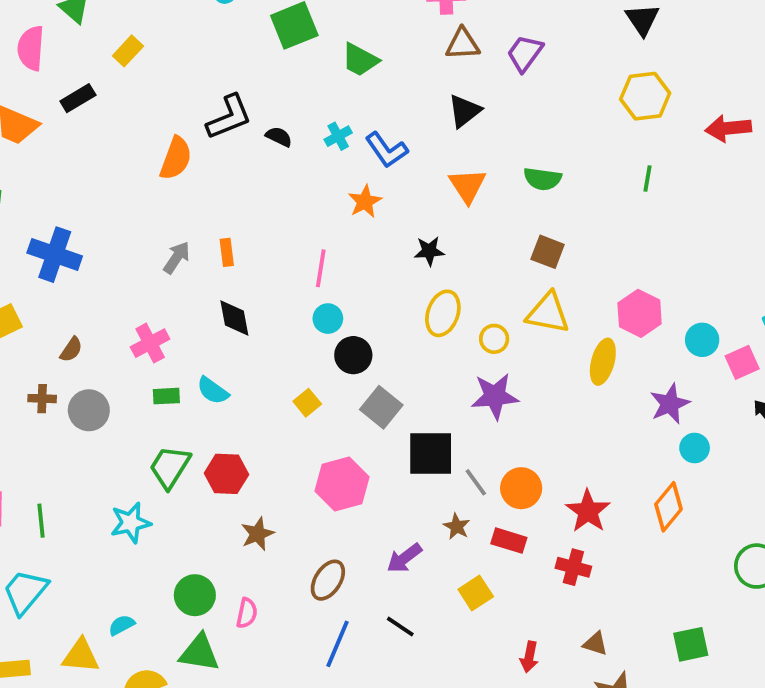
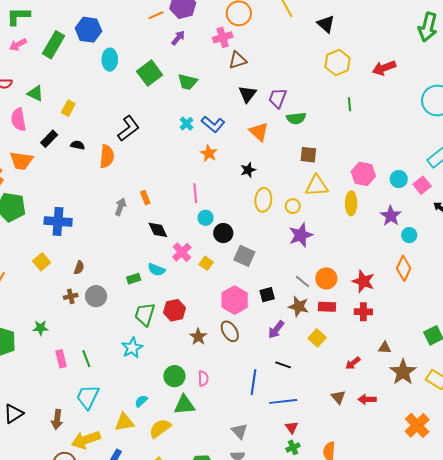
purple trapezoid: (525, 53) -> (278, 98), moved
black semicircle: (279, 137) -> (78, 145), moved
pink cross: (150, 343) -> (182, 252), moved
black square: (431, 454) -> (267, 295), moved, size x0.6
brown star: (457, 526) -> (299, 306), size x1.5
brown ellipse: (328, 580) -> (230, 331), moved, turned -50
red arrow: (529, 657) -> (353, 363), turned 56

